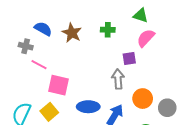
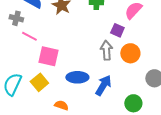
purple square: (129, 58) -> (117, 30), turned 32
orange circle: (143, 99) -> (130, 53), moved

